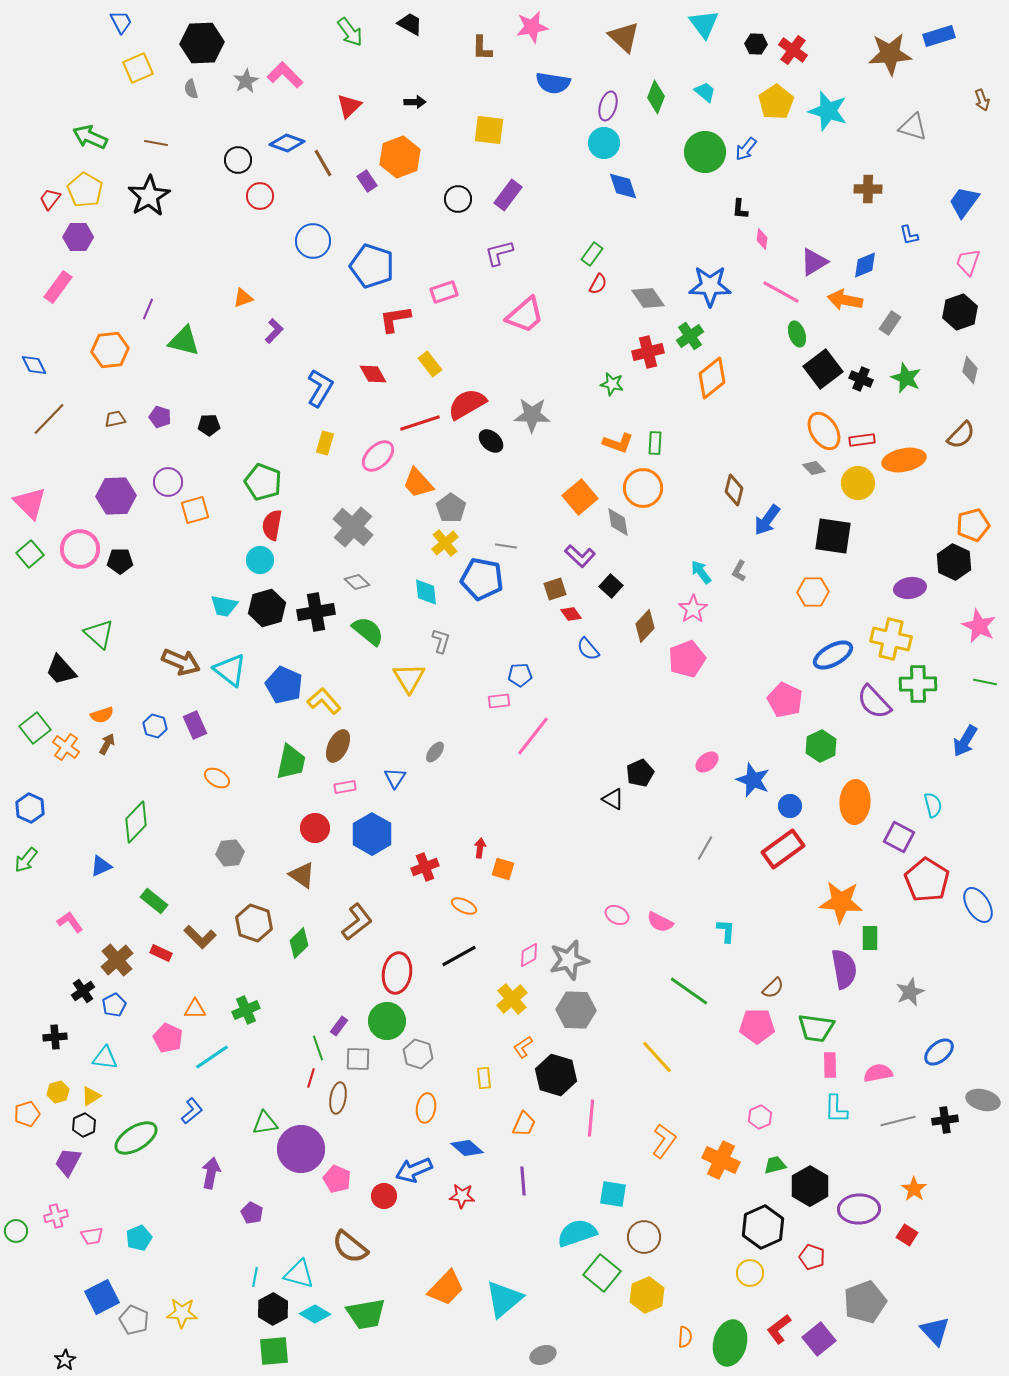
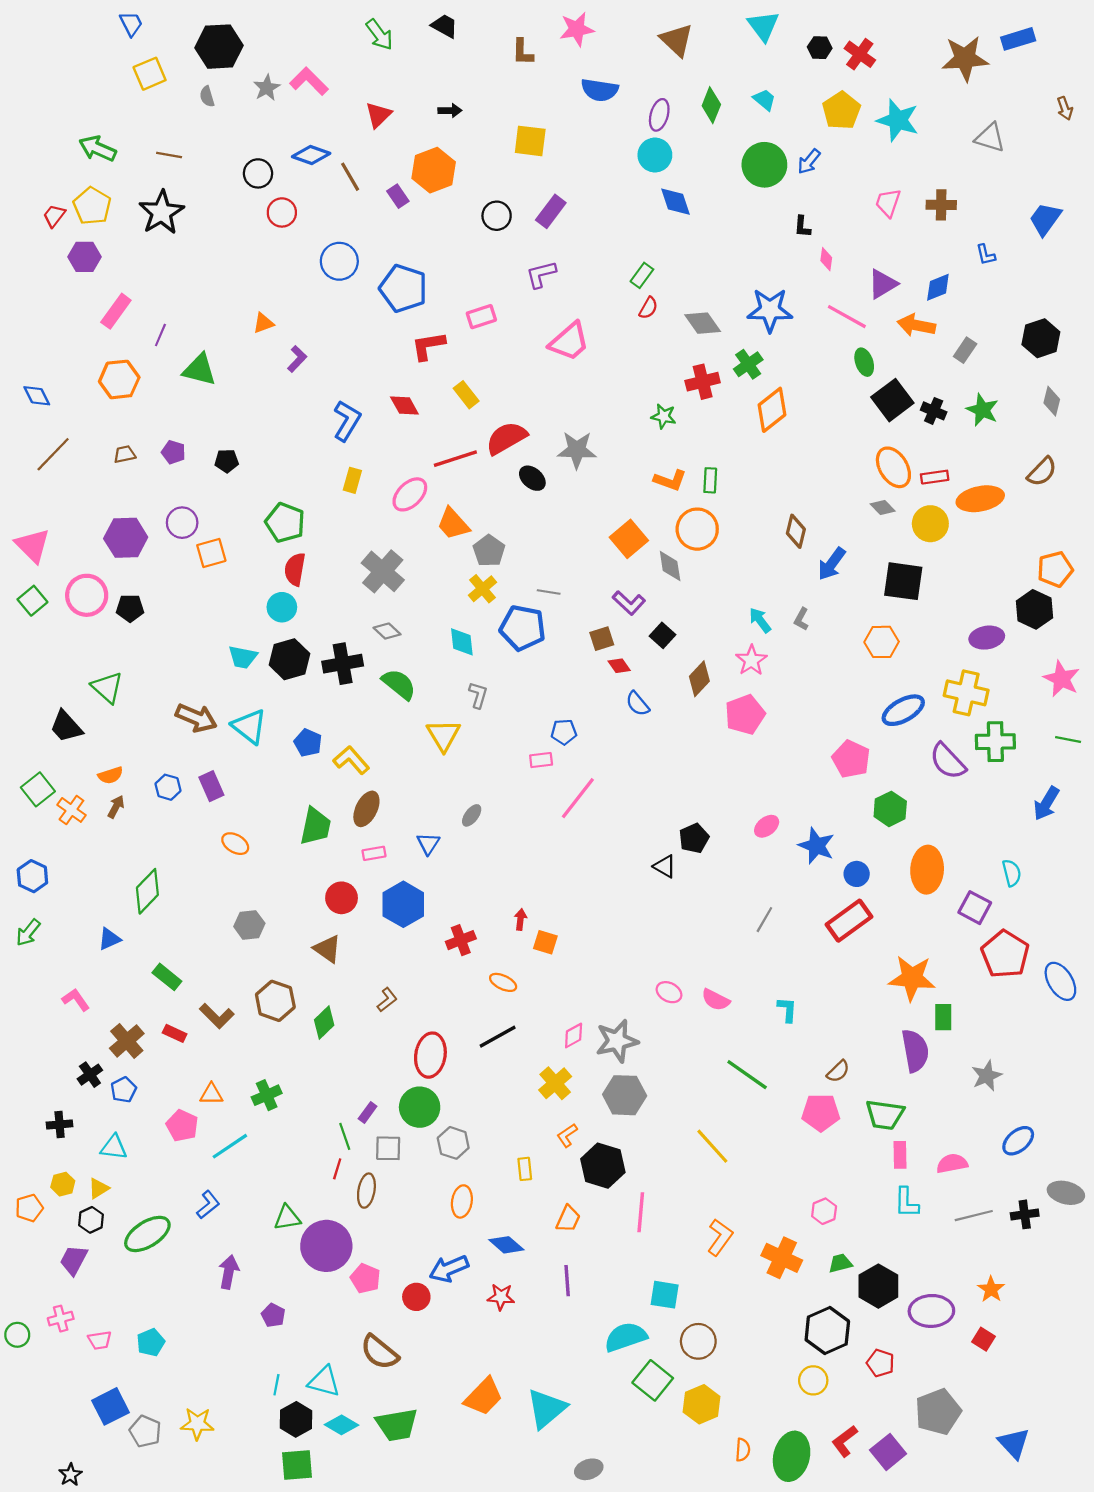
pink trapezoid: (968, 262) -> (888, 203), moved
pink rectangle: (58, 287) -> (116, 311), moved
blue pentagon: (284, 685) -> (308, 743), size x0.7
brown L-shape: (357, 922) -> (387, 1000), size x0.6

